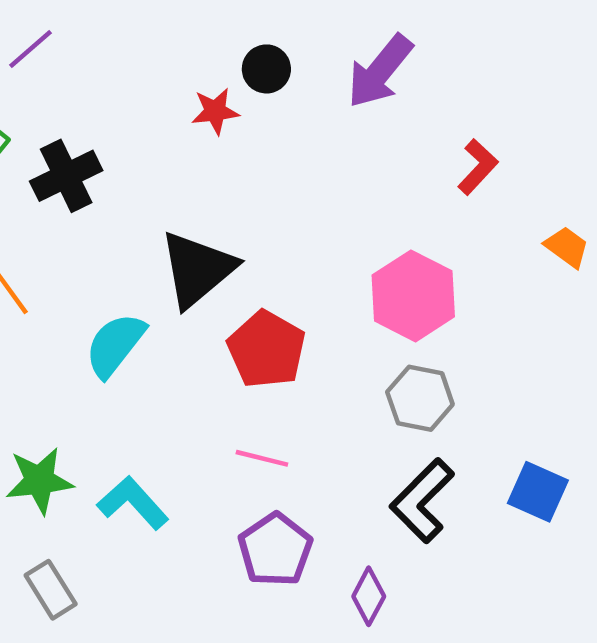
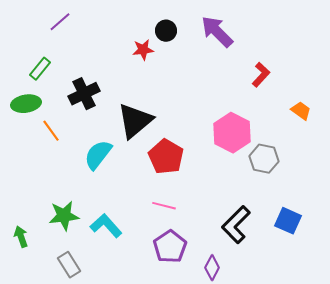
purple arrow: (380, 71) -> (217, 32), turned 96
black cross: (66, 176) -> (84, 94), moved
gray hexagon: (420, 398) -> (264, 159), moved

